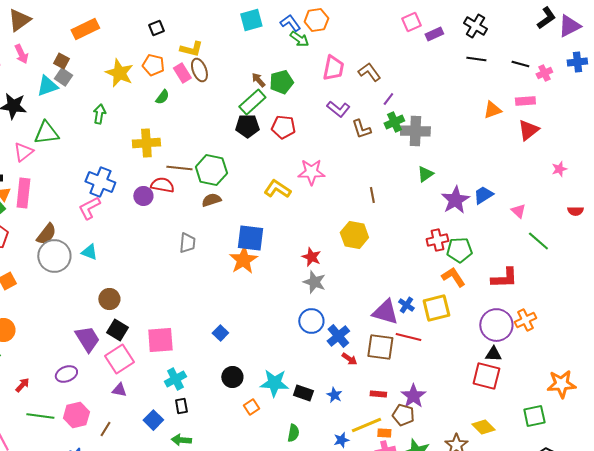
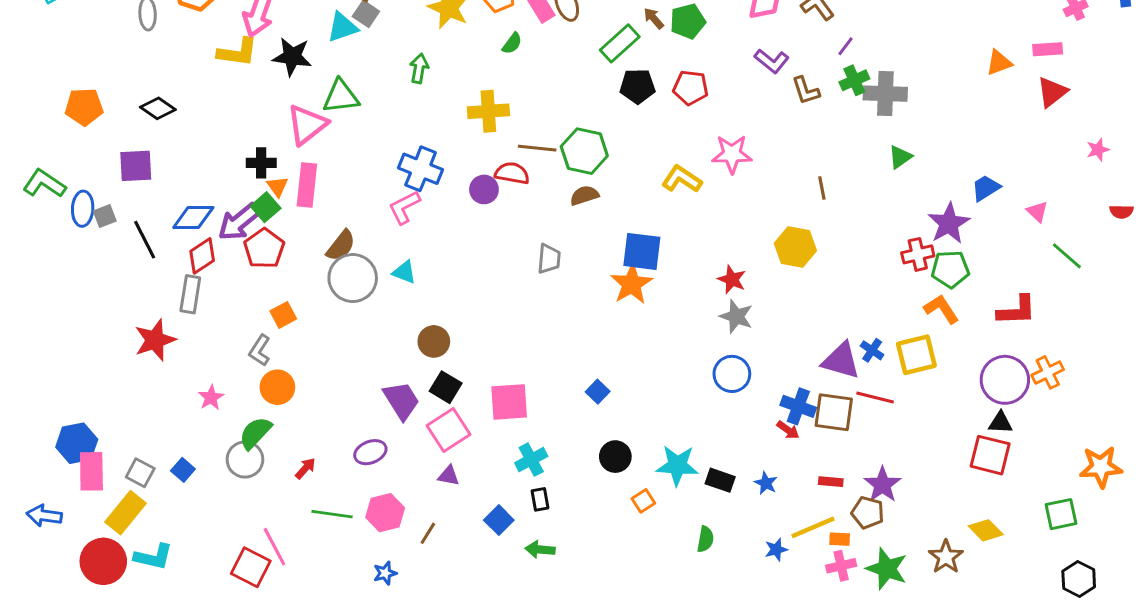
green rectangle: (252, 102) -> (620, 43), moved
pink triangle: (23, 152) -> (307, 125), size x1.4
purple star: (455, 200) -> (949, 223), moved
blue cross: (338, 336) -> (798, 406), moved, turned -30

